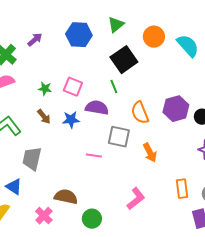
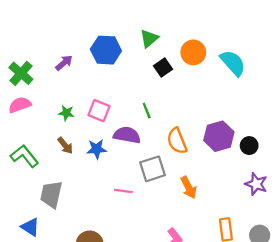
purple arrow: (35, 40) -> (64, 63), moved
black square: (124, 60) -> (163, 68), moved, size x0.6
gray square: (119, 137) -> (153, 169), turned -30

